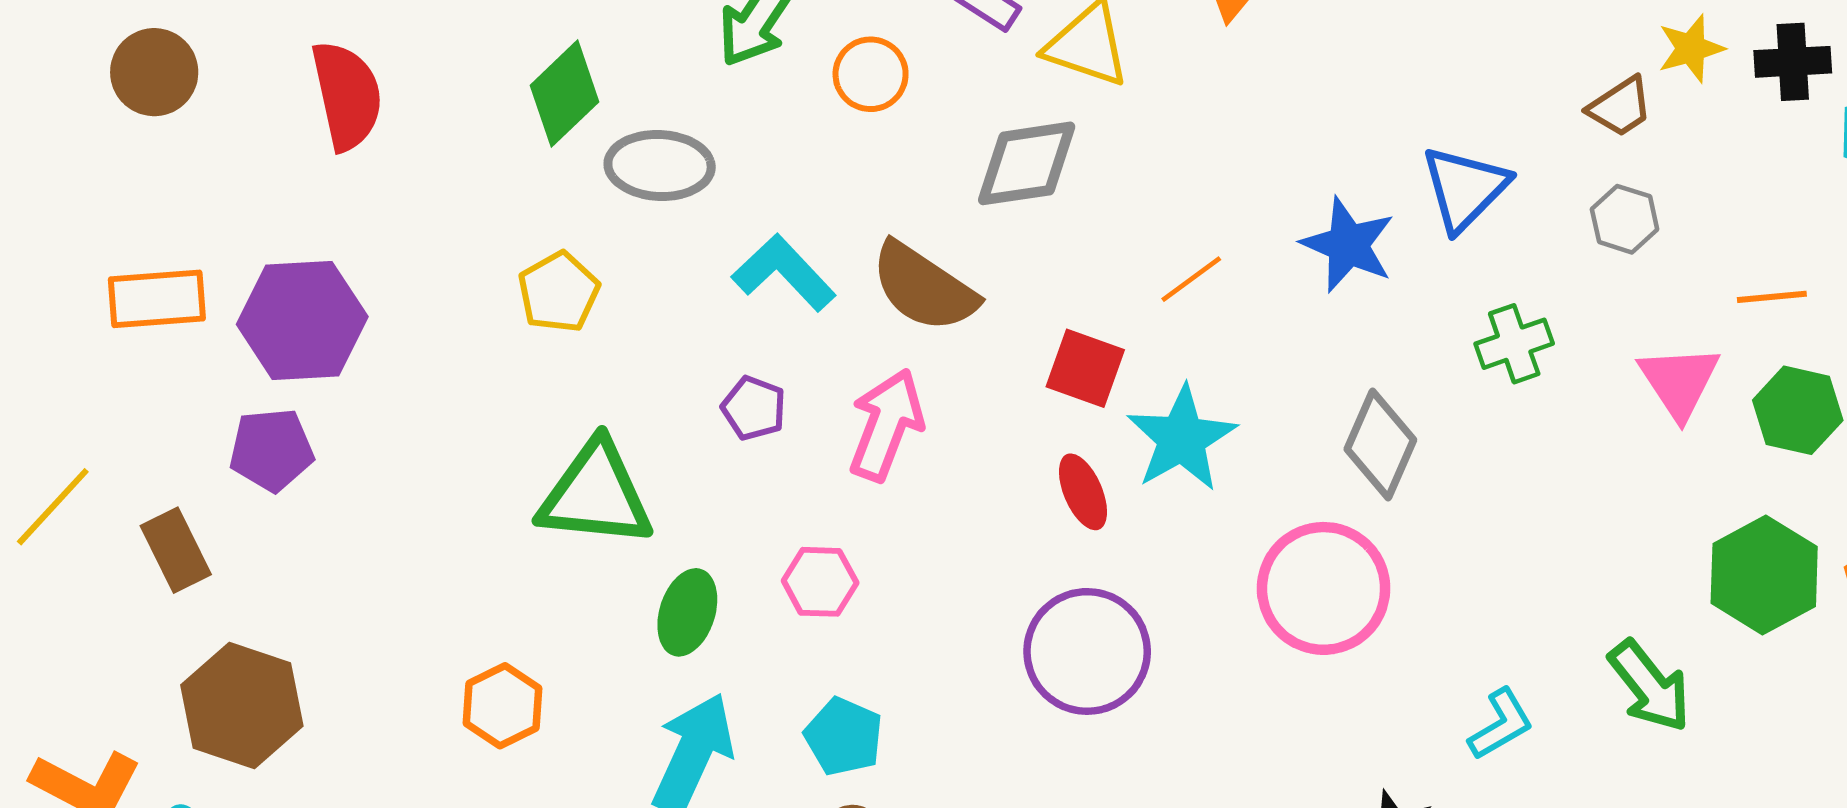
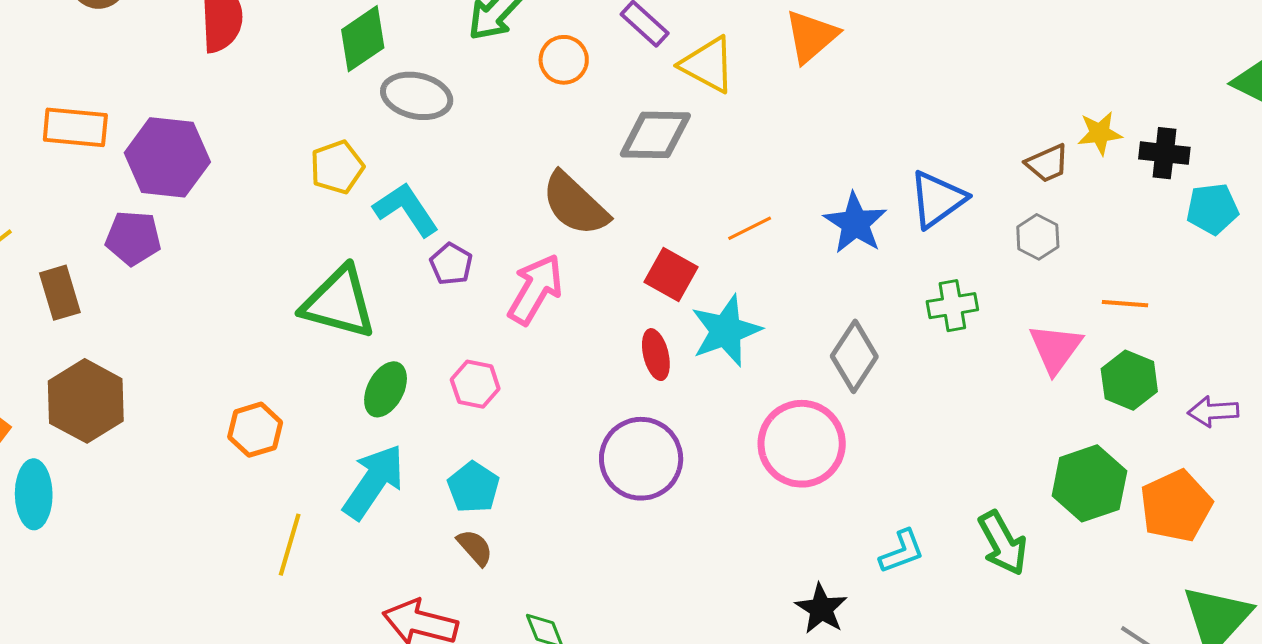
cyan L-shape: (784, 273) -> (406, 209), moved

